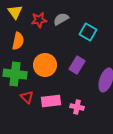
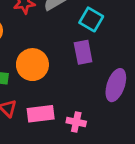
purple rectangle: (77, 65) -> (83, 52), moved, turned -42

